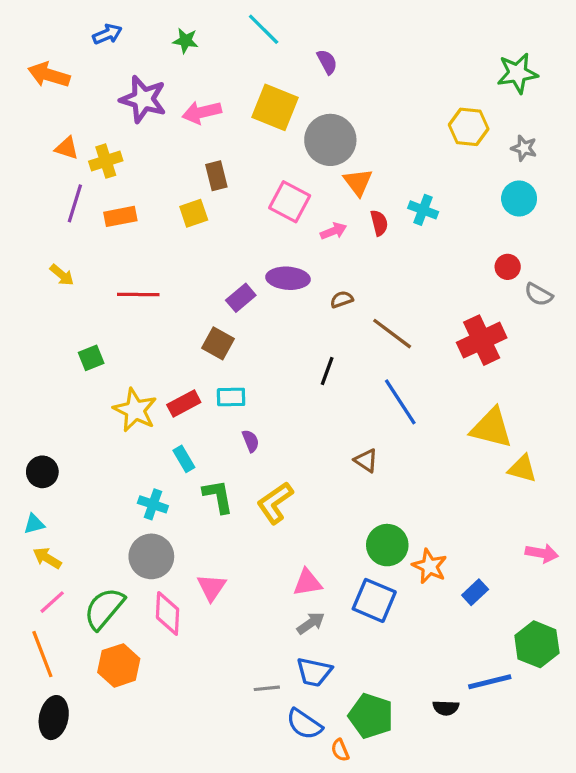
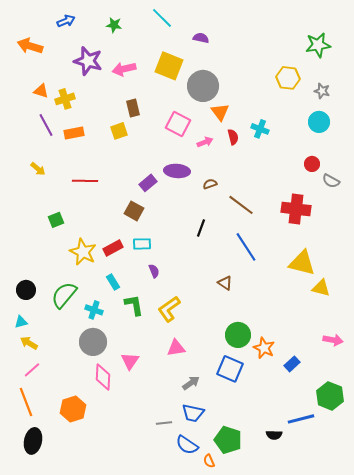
purple semicircle: (327, 62) -> (201, 38), turned -49
purple line: (75, 203) -> (46, 125), turned -45
red cross: (482, 340) -> (296, 209), turned 32
pink triangle: (308, 583) -> (176, 348), moved
green semicircle: (104, 609) -> (64, 295), moved

